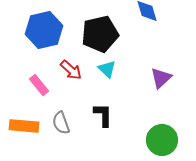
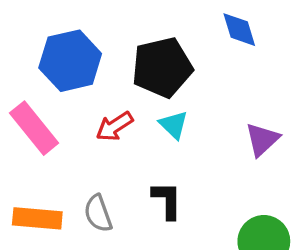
red arrow: (71, 70) -> (114, 126), turned 105
pink rectangle: (39, 85) -> (34, 128), moved, size x1.5

